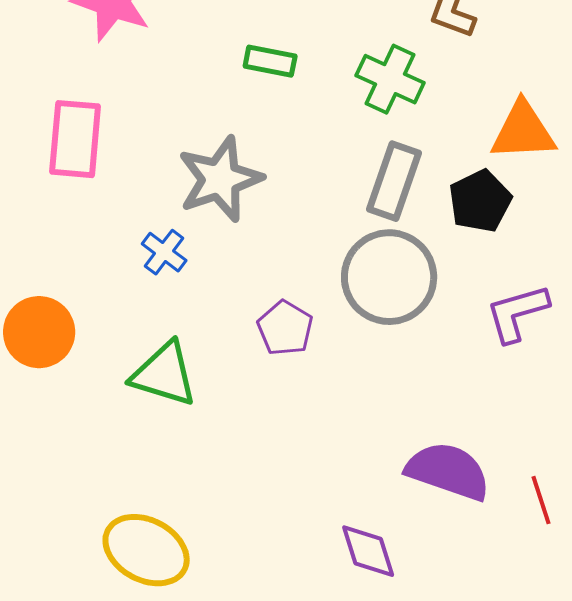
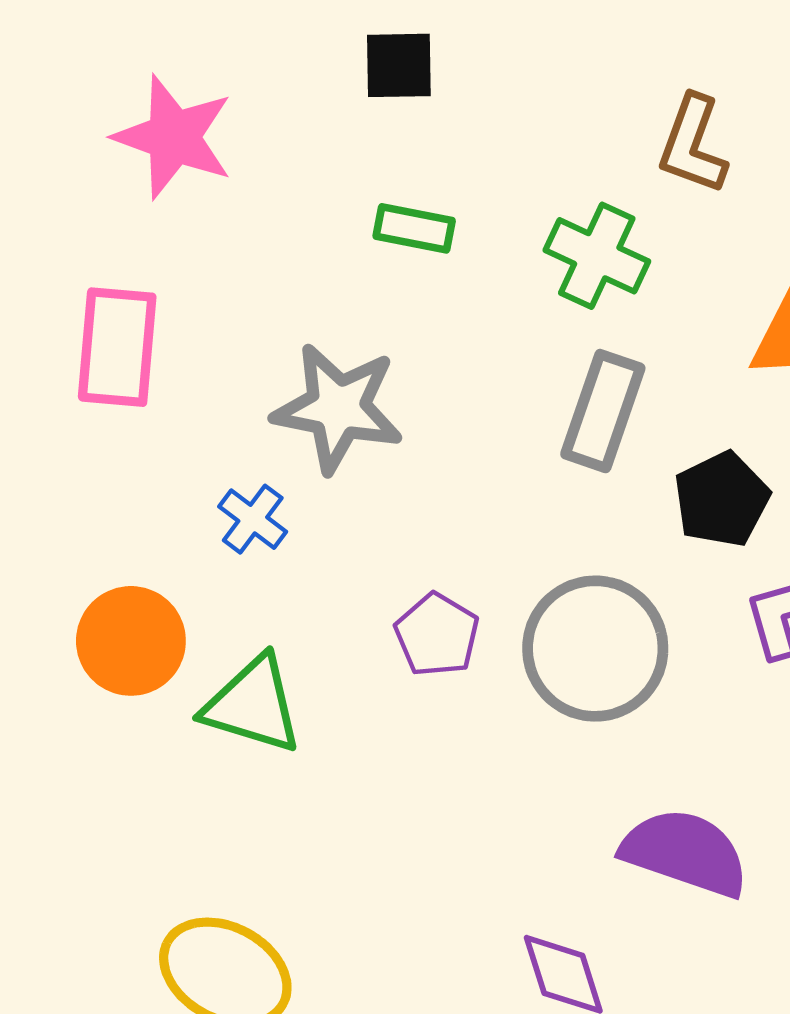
gray star: (220, 179) -> (338, 408), turned 30
black pentagon: (480, 201) -> (722, 499), moved
gray circle: (389, 277) -> (595, 649), moved
orange circle: (39, 332) -> (131, 641), moved

